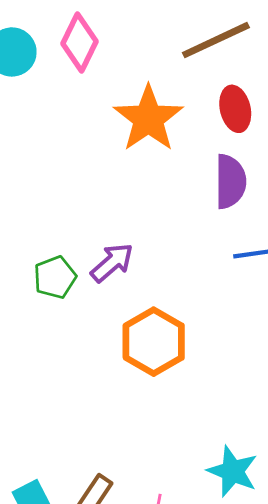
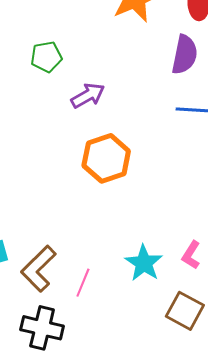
green pentagon: (55, 277) -> (46, 57), moved

